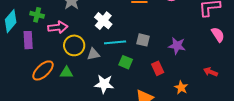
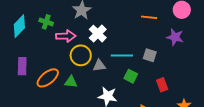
white cross: (103, 21) -> (98, 34), moved
purple rectangle: (28, 40) -> (22, 66), moved
purple star: (177, 46) -> (175, 37), moved

